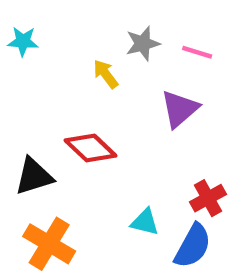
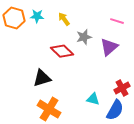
gray star: (143, 44) -> (84, 37), moved
yellow arrow: (106, 74) -> (64, 19), moved
red diamond: (90, 148) -> (62, 51), moved

